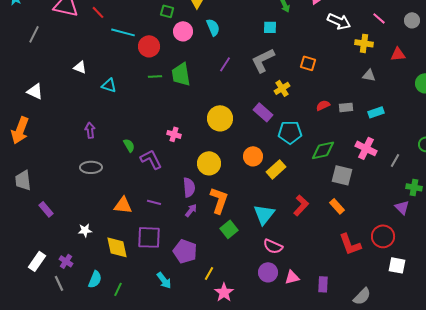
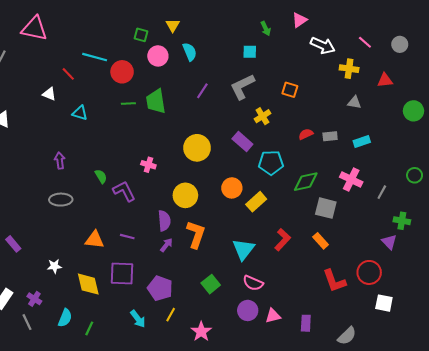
red line: (98, 12) -> (68, 74), moved
green square: (229, 229) -> (211, 284), moved
yellow line: (209, 273) -> (171, 315), moved

